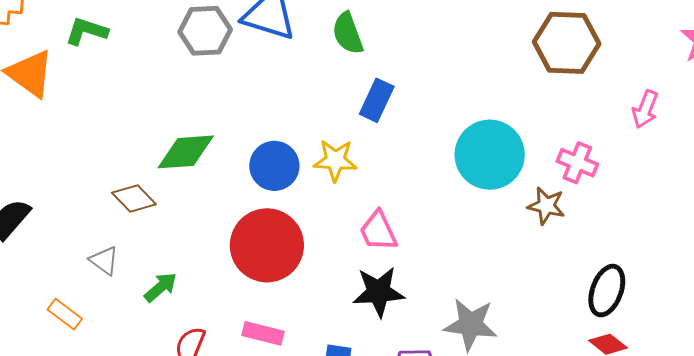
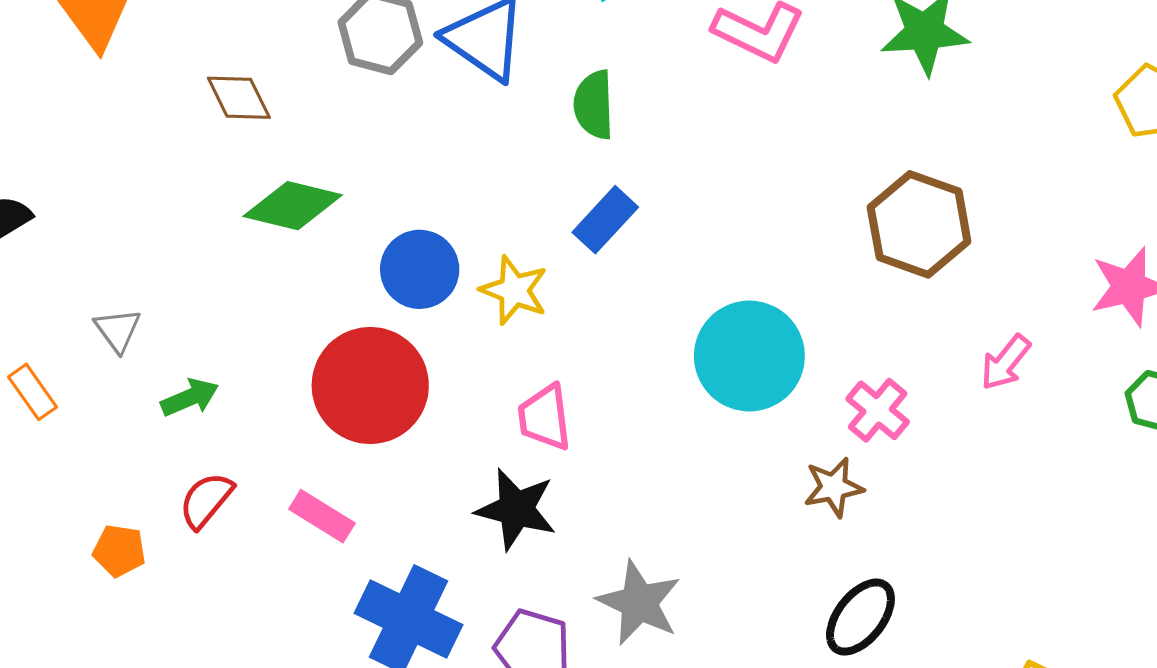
brown diamond: (134, 199) -> (239, 98), moved
brown star: (546, 206) -> (834, 487), moved, turned 30

